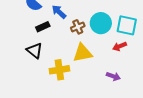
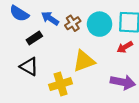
brown cross: (78, 27) -> (73, 23), moved
purple arrow: (113, 76) -> (123, 82), size x1.5

